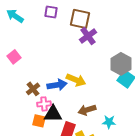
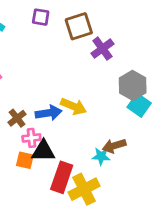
brown square: (80, 19) -> (79, 26), turned -30
purple cross: (88, 36) -> (102, 49), moved
brown arrow: (87, 110) -> (114, 146), moved
cyan star: (109, 122) -> (101, 156), moved

